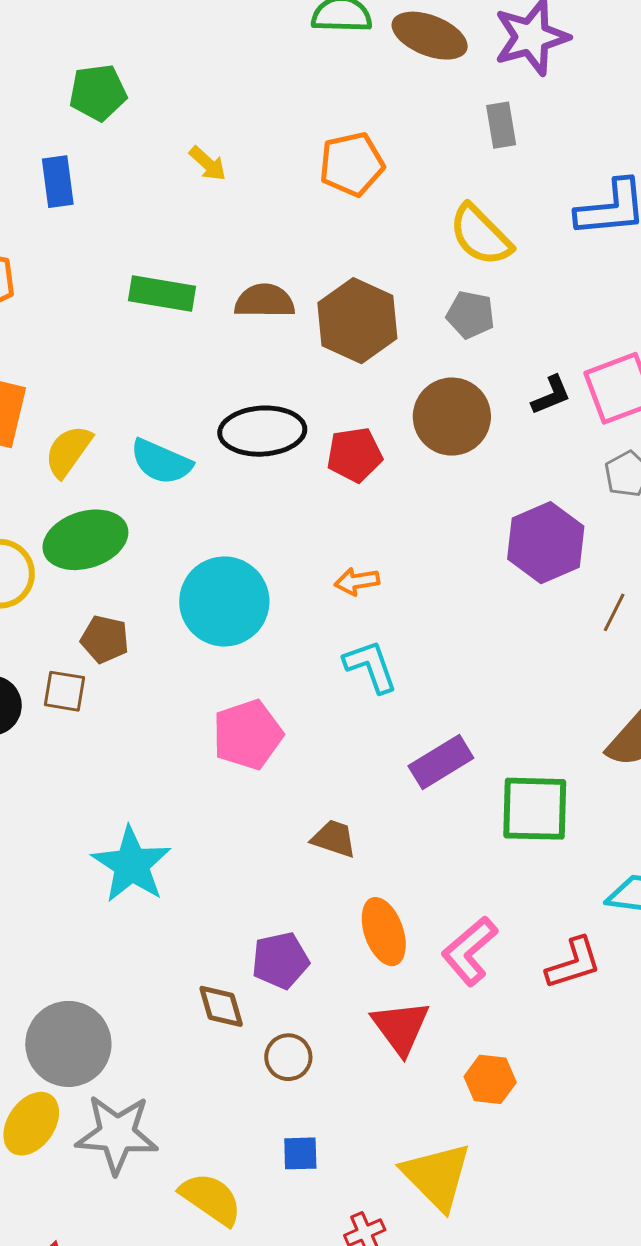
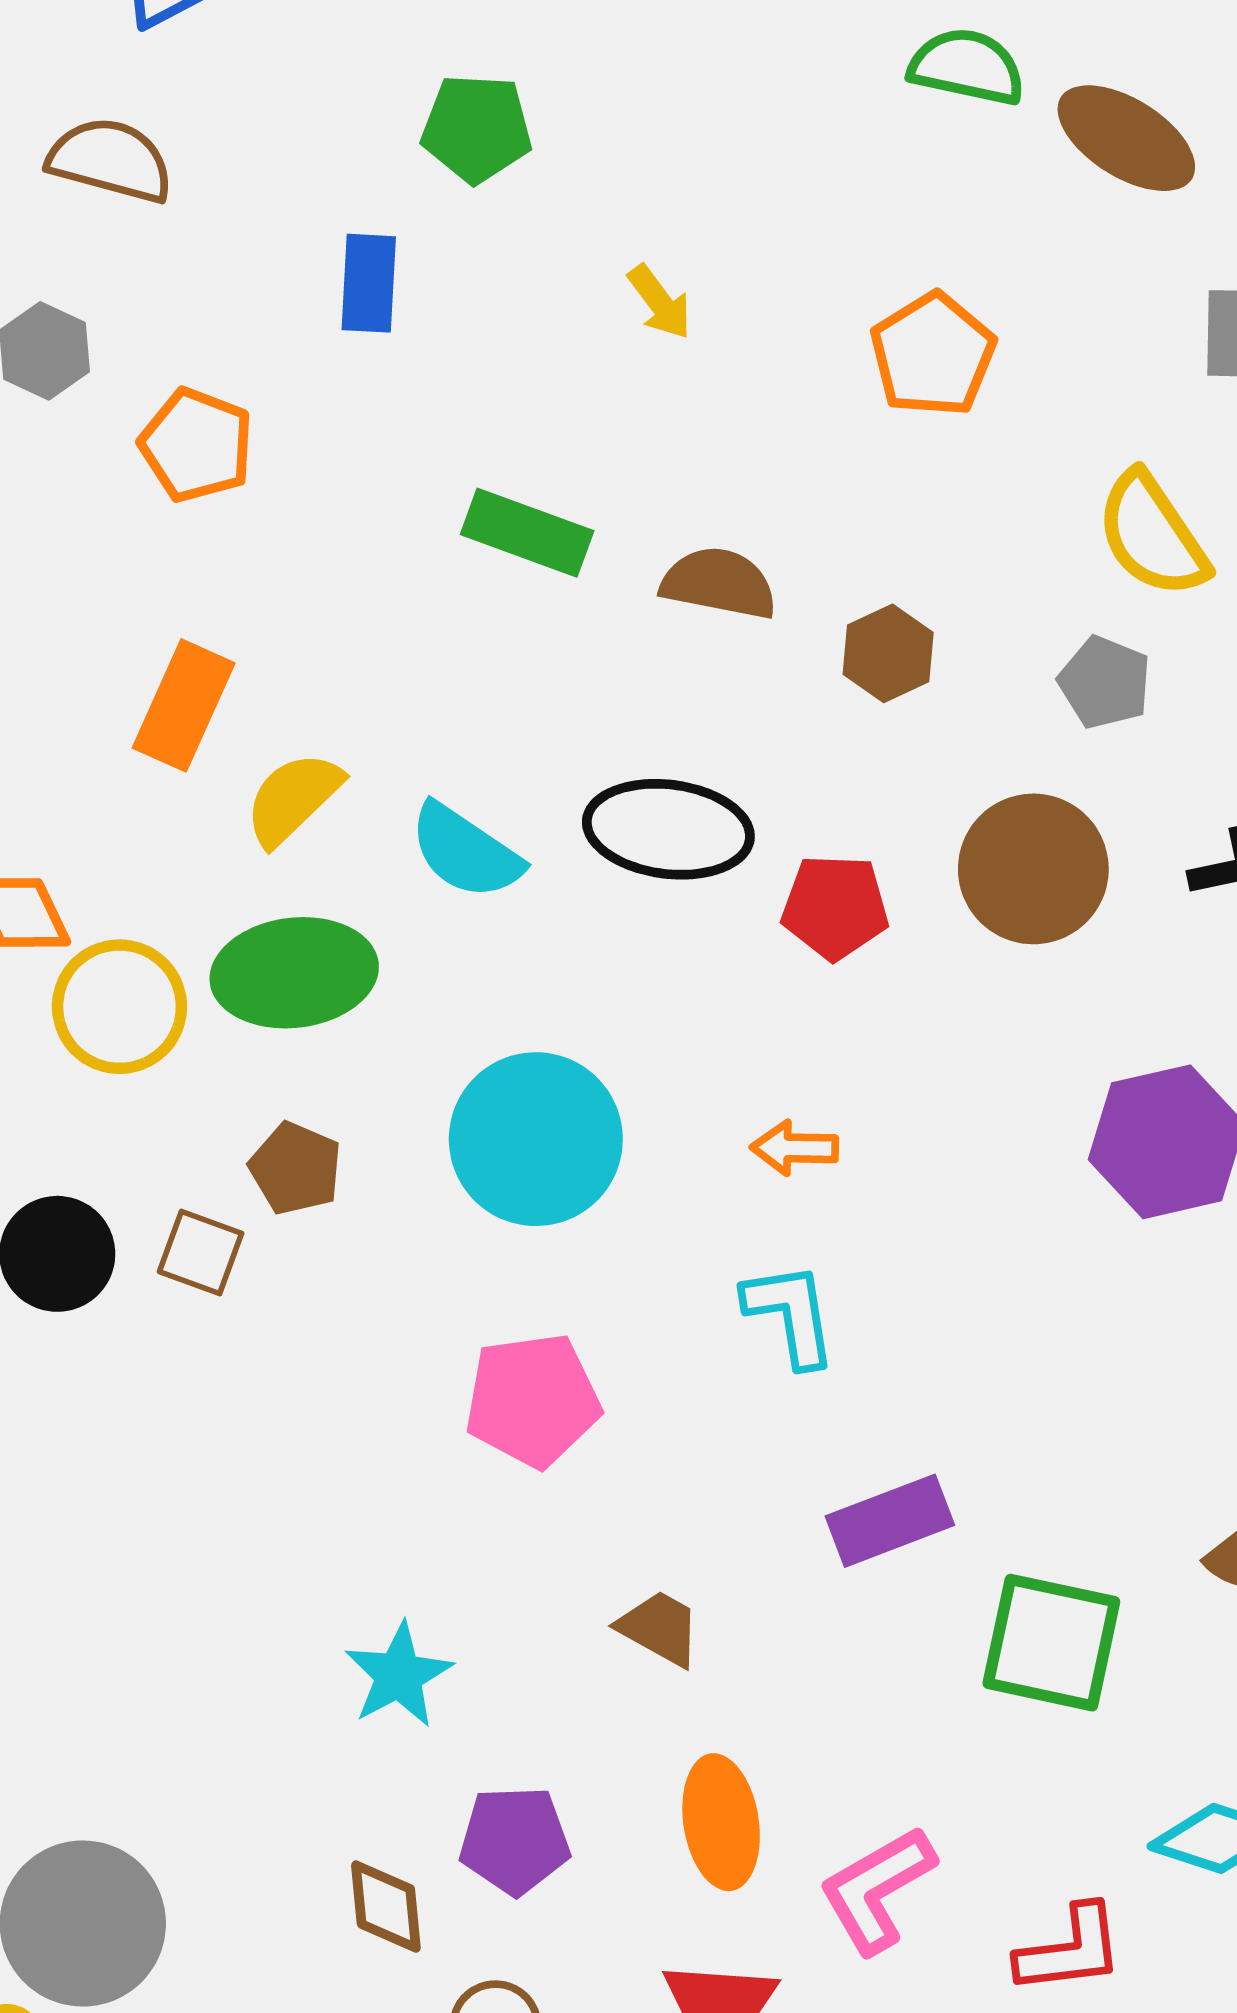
orange pentagon: (352, 164) -> (933, 355), turned -30
brown hexagon: (357, 321) -> (888, 653), size x0.6
cyan star: (132, 865) -> (399, 1675), moved, size x0.7

